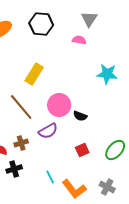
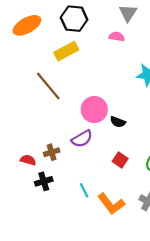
yellow rectangle: (34, 74) -> (66, 51), moved, turned 30
brown line: (21, 107) -> (48, 86), moved
red square: (82, 150) -> (120, 160), turned -32

